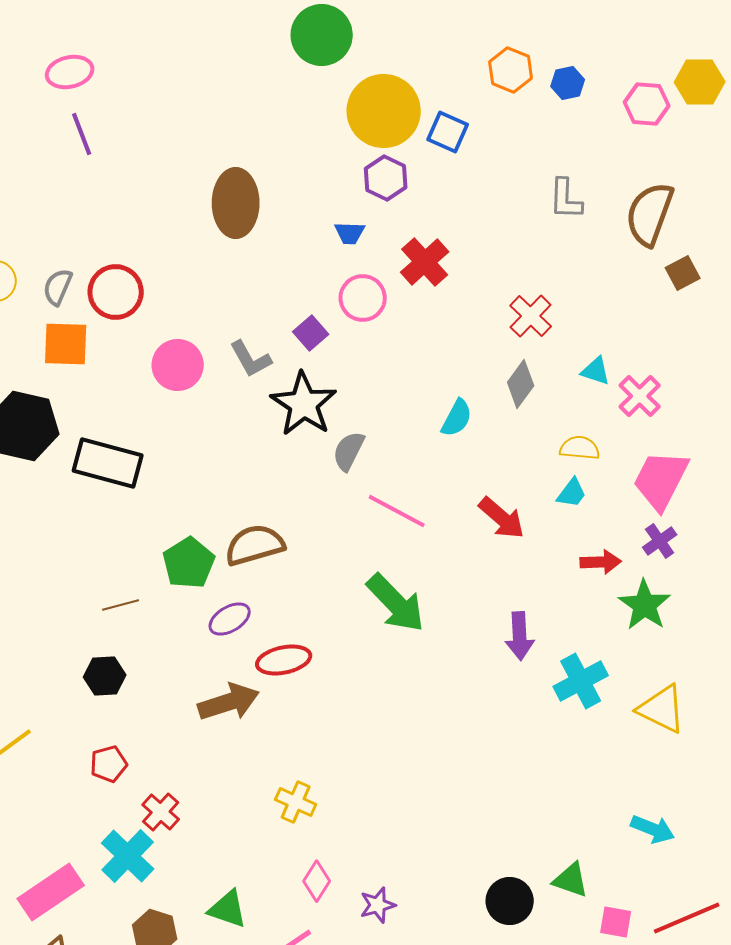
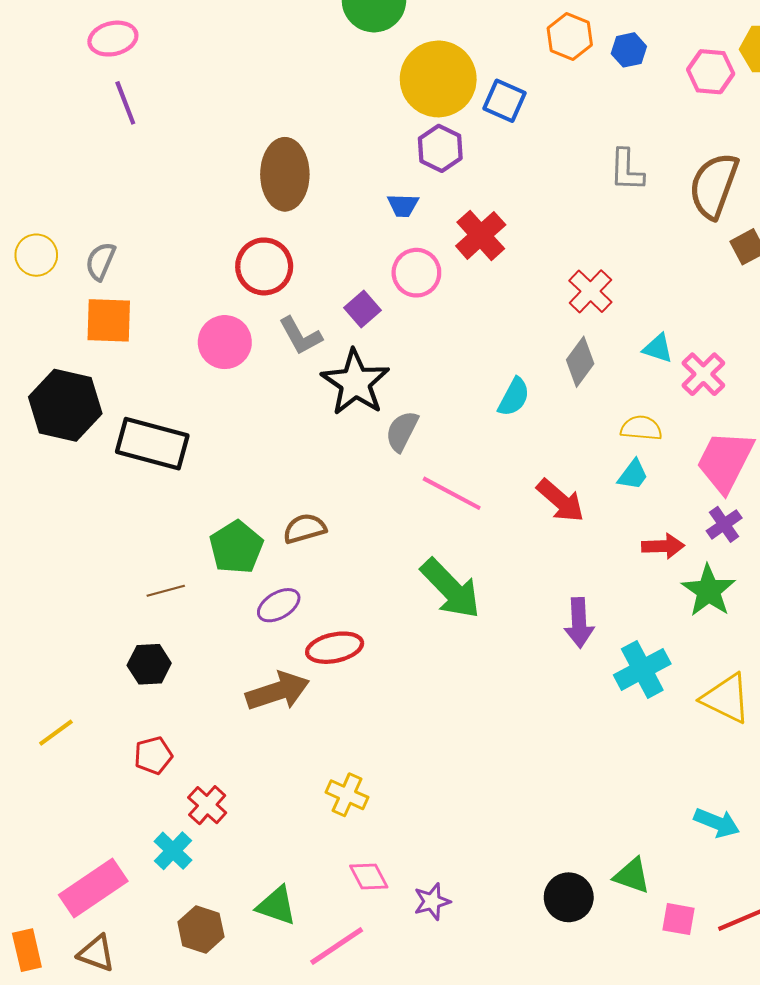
red circle: (116, 292) -> (264, 266), moved
brown semicircle: (255, 545) -> (305, 529), size x0.7
cyan cross: (128, 856) -> (173, 851), size x0.7
pink diamond: (317, 881) -> (369, 877), turned -60

